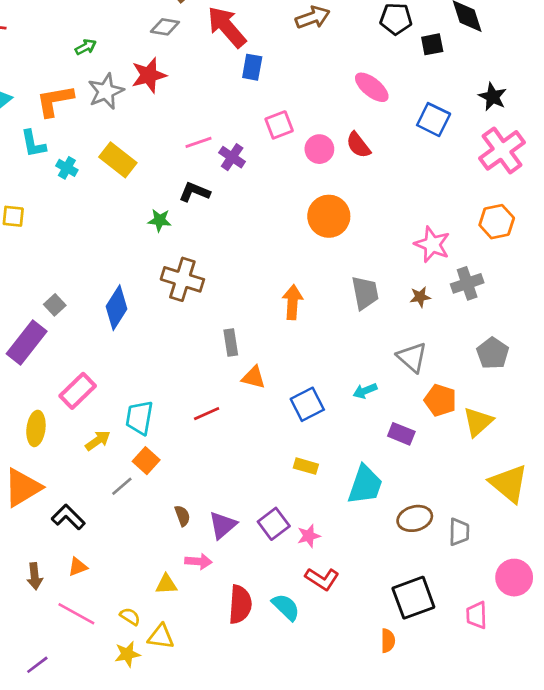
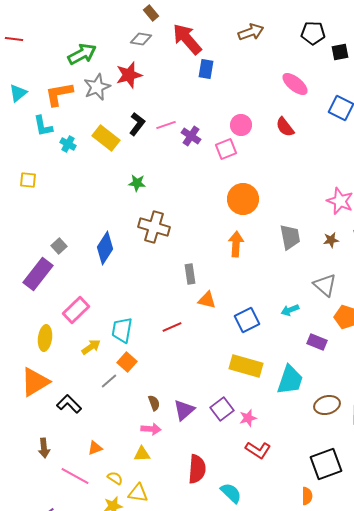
green arrow: (86, 47) -> (82, 54), size x1.8
pink square: (279, 125) -> (226, 149), moved
pink circle: (319, 149) -> (241, 125), moved
black L-shape: (194, 192) -> (137, 124), moved, turned 105
orange circle: (329, 216) -> (243, 199), moved
yellow rectangle: (306, 466) -> (246, 366), size x1.8
pink arrow: (199, 561) -> (151, 429), moved
orange triangle: (78, 567) -> (95, 448), moved
cyan semicircle: (286, 607) -> (231, 493), moved

